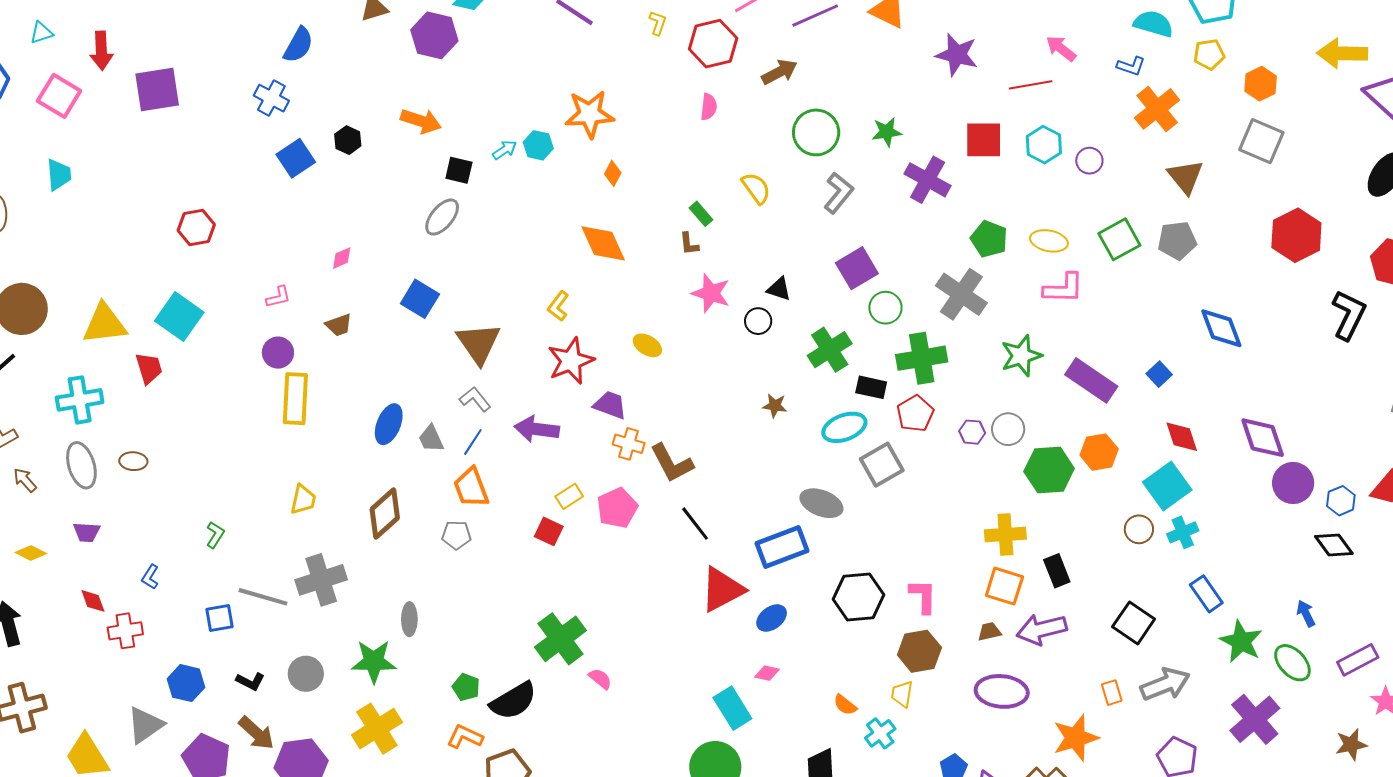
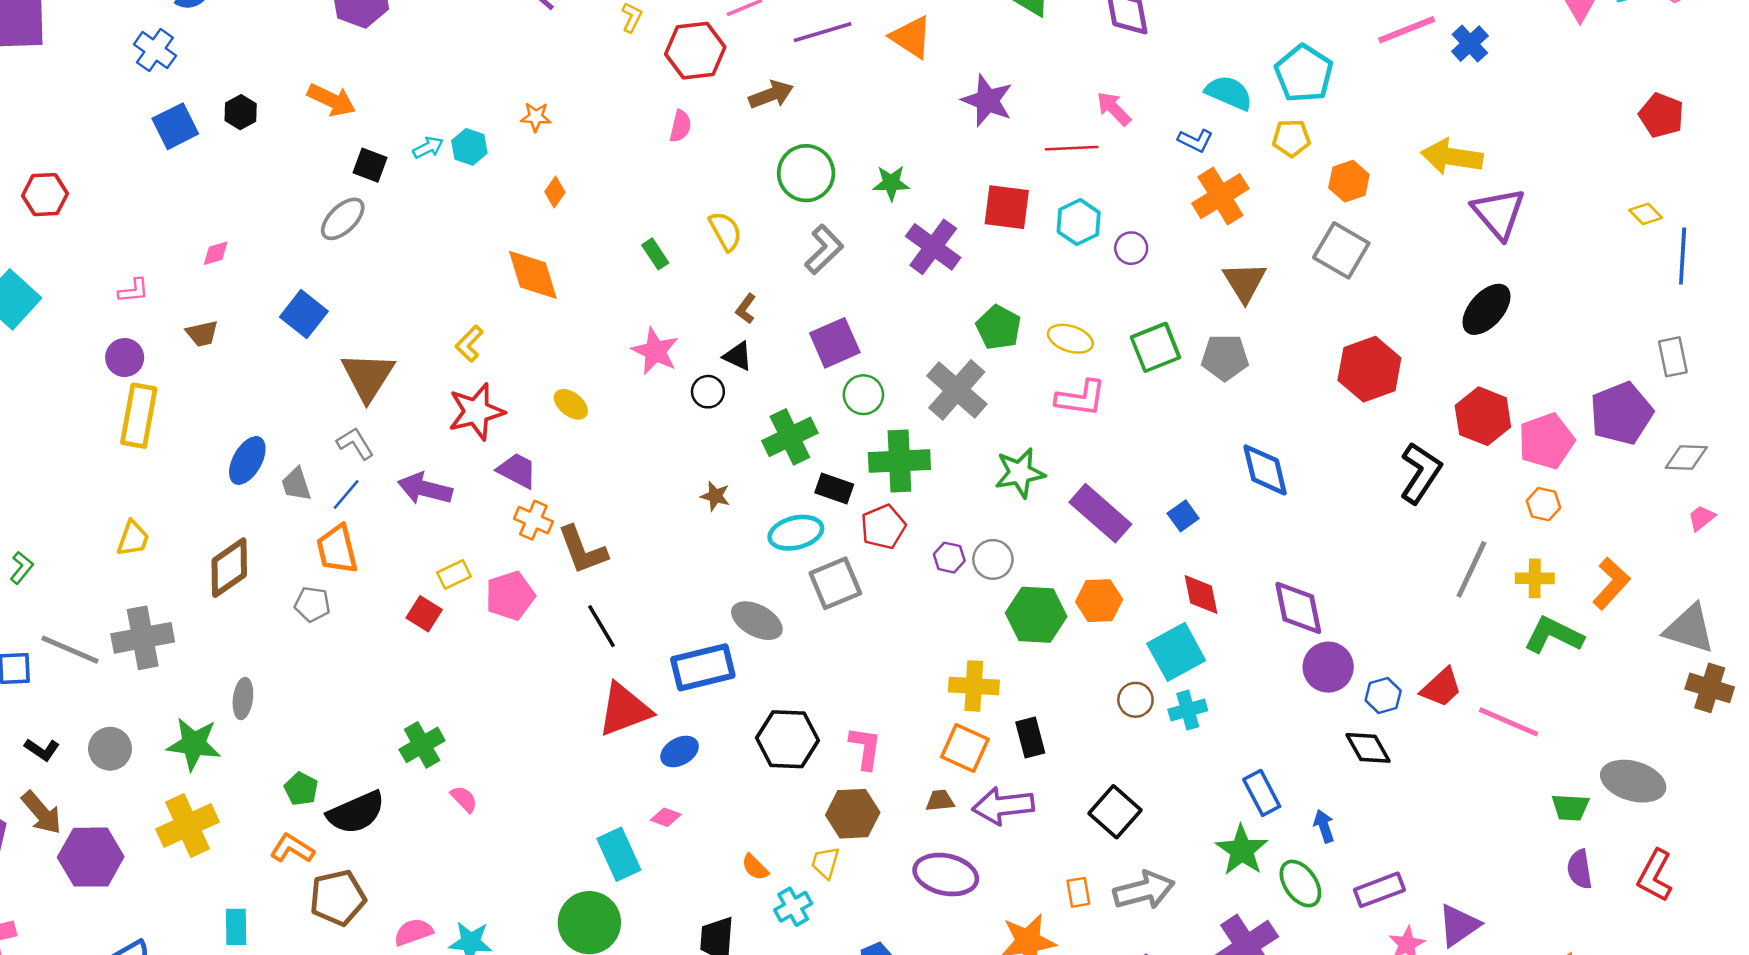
orange star: (589, 114) -> (536, 117), size x0.5
brown L-shape: (689, 244) -> (746, 309), moved, turned 35
blue rectangle: (1206, 594) -> (1262, 793), moved
green cross: (560, 639) -> (422, 745), size x0.7

